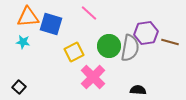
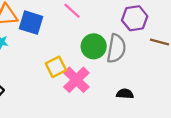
purple hexagon: (146, 33) -> (135, 18), moved
yellow square: (74, 52) -> (56, 67), moved

